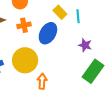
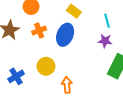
cyan line: (78, 16) -> (107, 21), moved
yellow circle: (25, 60) -> (46, 66), size x0.7

